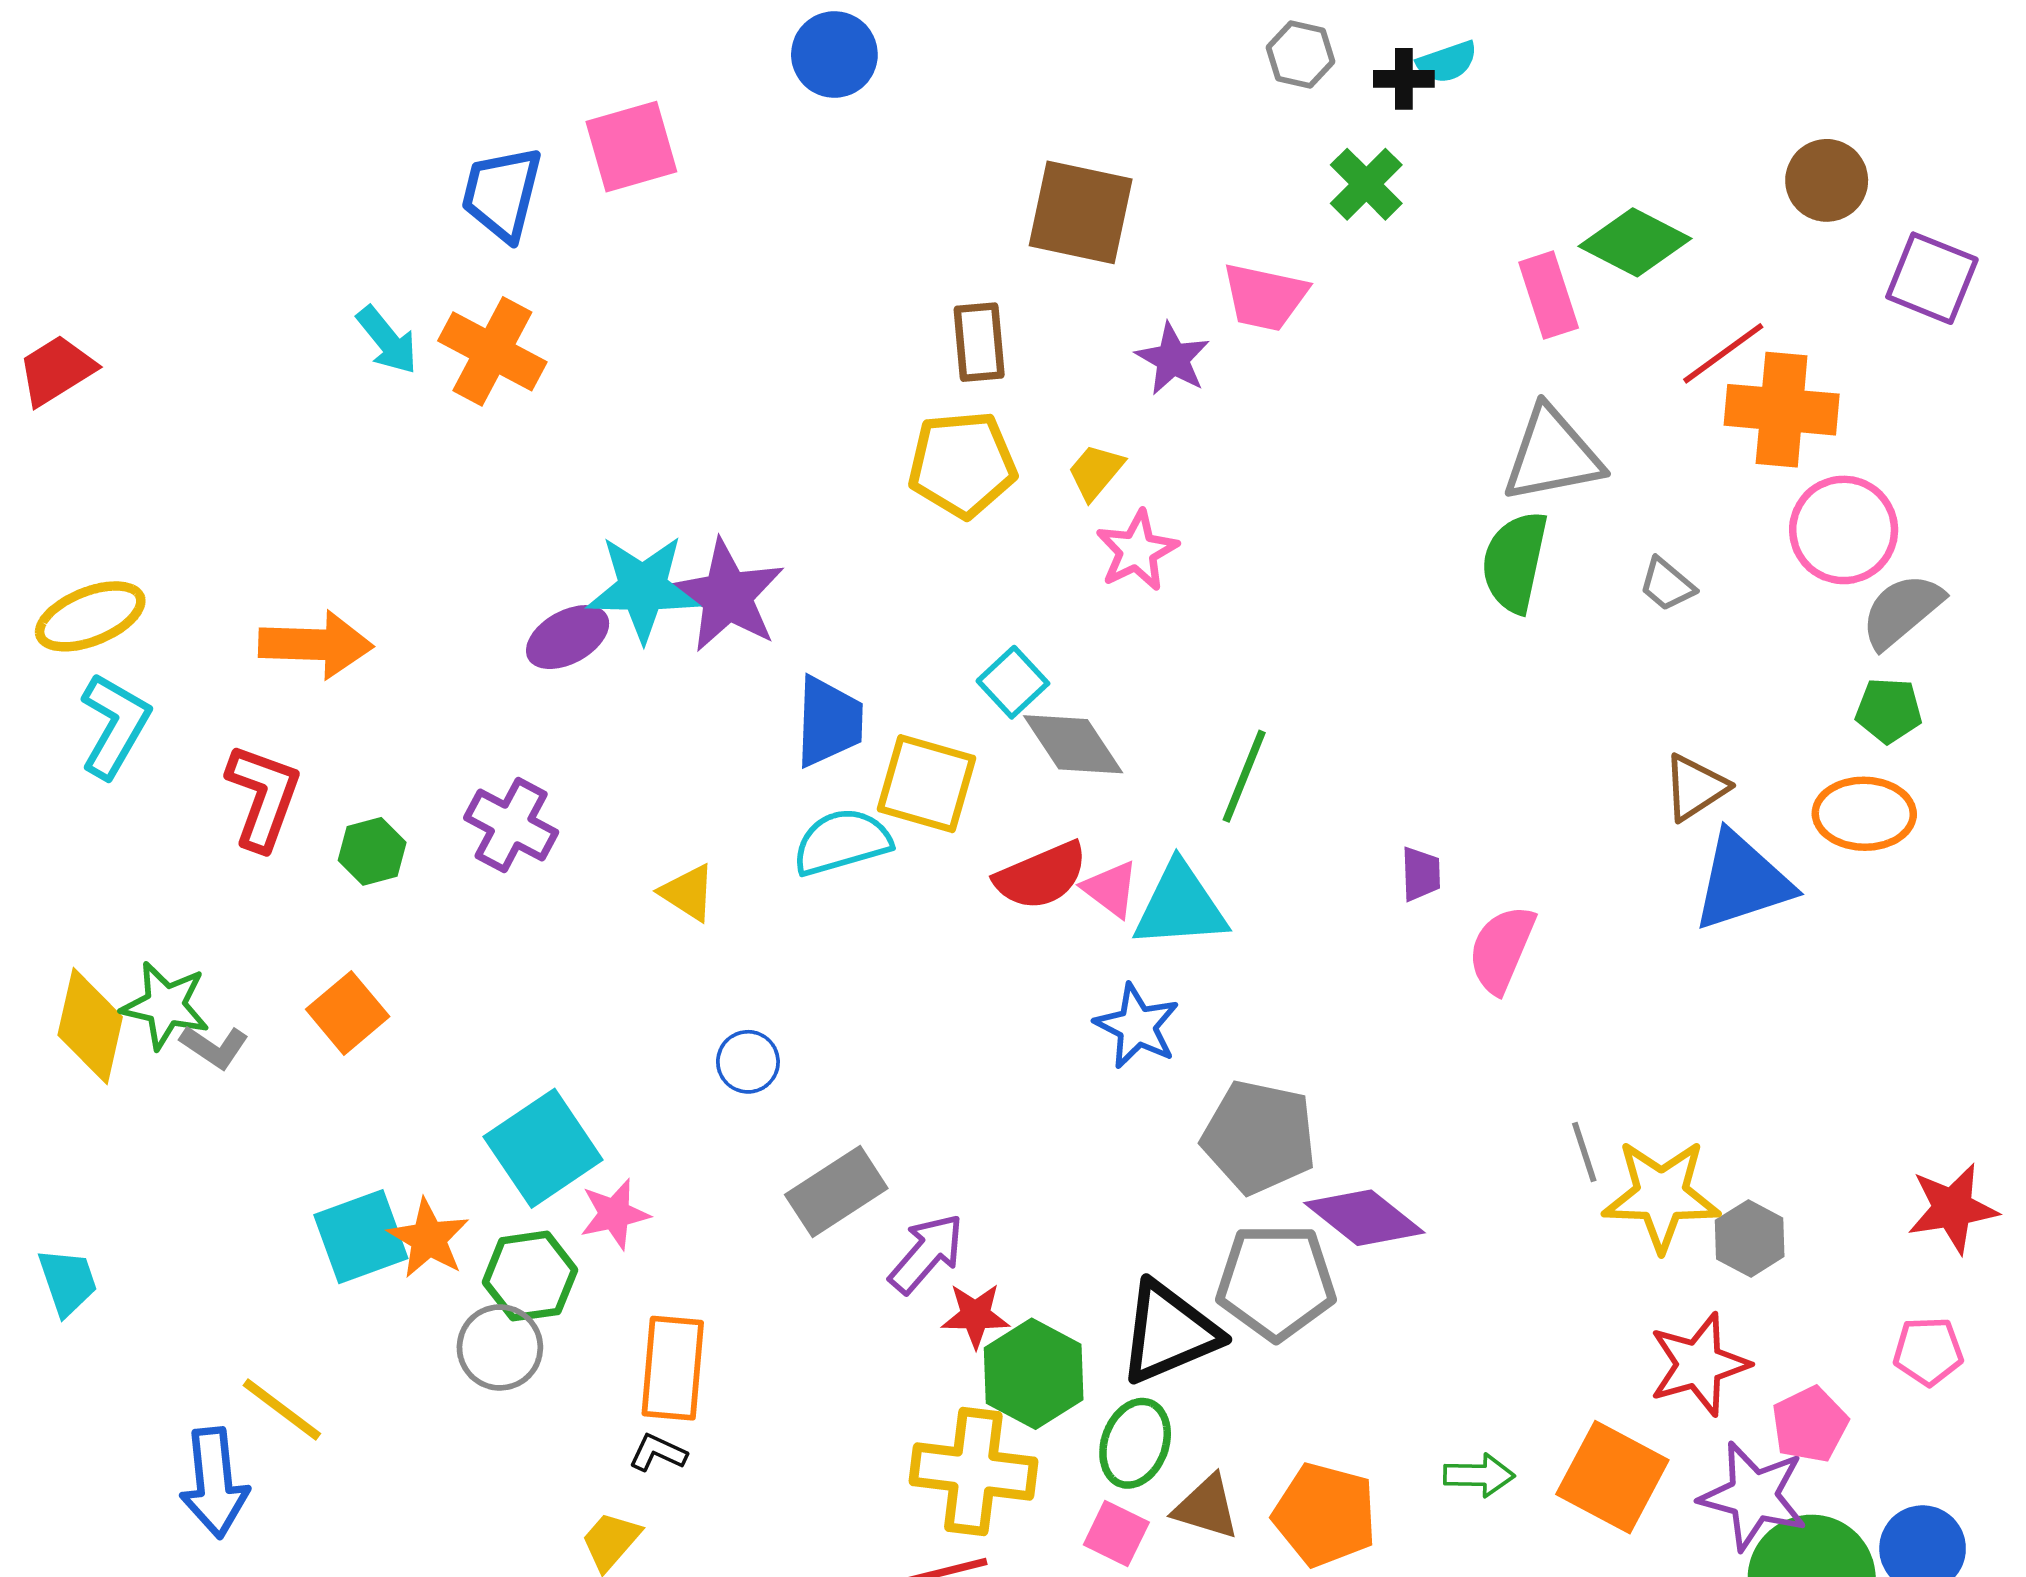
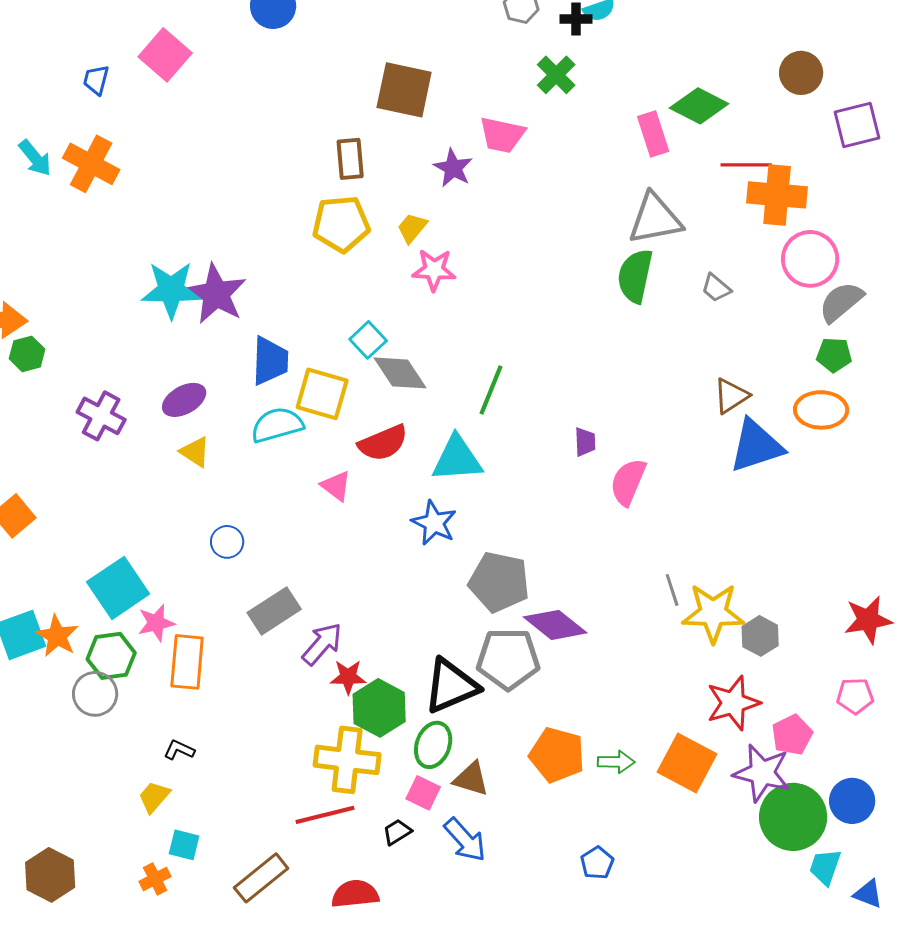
pink square: (631, 147) -> (165, 55), turned -33
blue trapezoid: (502, 194) -> (96, 80), size x0.6
purple square: (1932, 278) -> (857, 125), turned -36
red line: (1723, 353) -> (746, 165), turned 36
pink star: (1137, 551) -> (434, 270), turned 30
purple ellipse: (568, 637) -> (184, 400), moved
green hexagon: (372, 851) -> (27, 354), moved
pink triangle: (1111, 889) -> (336, 486), moved
orange rectangle: (673, 1368) -> (187, 662), moved
orange pentagon: (1325, 1515) -> (557, 755), moved

